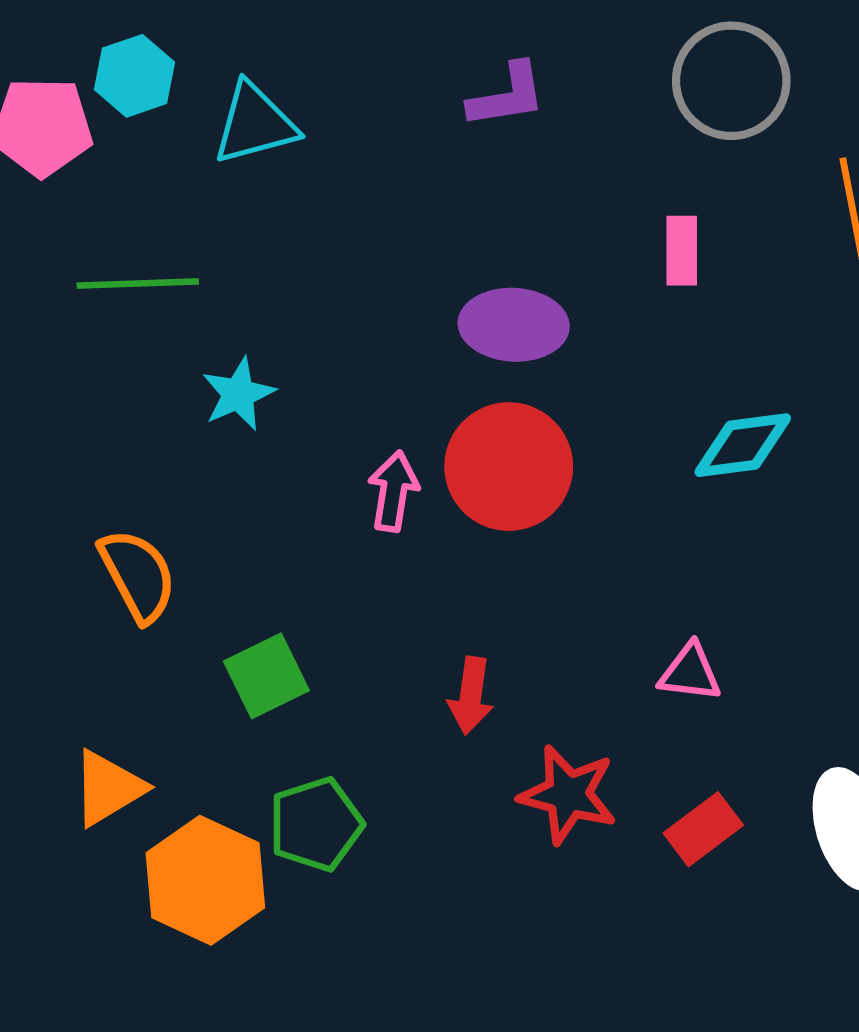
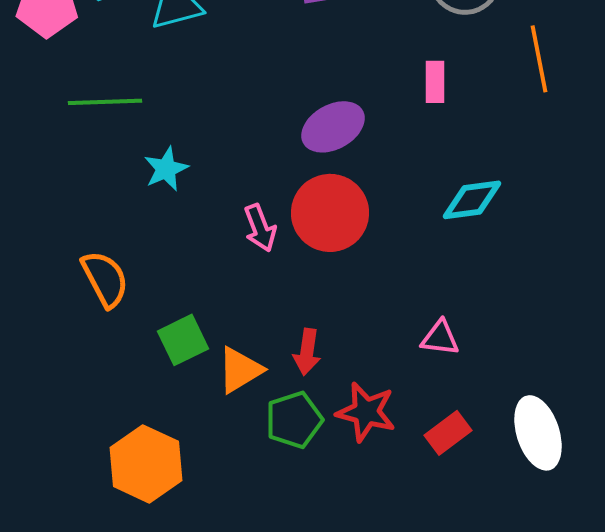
purple ellipse: (514, 325) -> (333, 127), turned -32
pink arrow: (393, 491) -> (260, 228), turned 150
orange triangle: (108, 788) -> (240, 370), moved
green pentagon: (316, 824) -> (294, 420), moved

